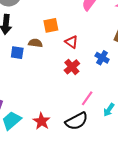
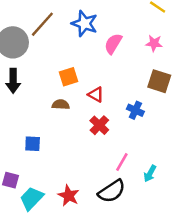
brown semicircle: (35, 43) -> (61, 105), moved
blue square: (17, 53) -> (33, 144), moved

